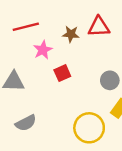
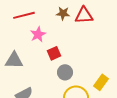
brown star: (71, 34) -> (63, 13), moved
gray circle: (110, 80) -> (65, 72), moved

